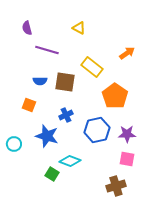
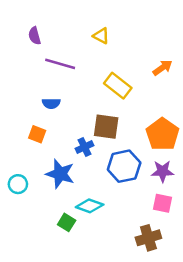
brown square: (65, 82) -> (106, 127), moved
orange pentagon: (115, 96) -> (162, 134), moved

